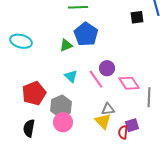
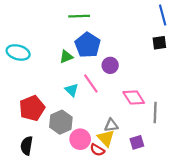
black square: (137, 17) -> (159, 43), moved
purple circle: (107, 68) -> (110, 65), moved
pink line: (96, 79) -> (91, 84), moved
pink circle: (63, 122) -> (80, 139), moved
red semicircle: (123, 132) -> (97, 150), moved, turned -64

